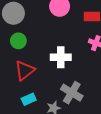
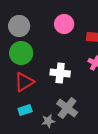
green circle: (18, 41) -> (21, 53), size x1.5

